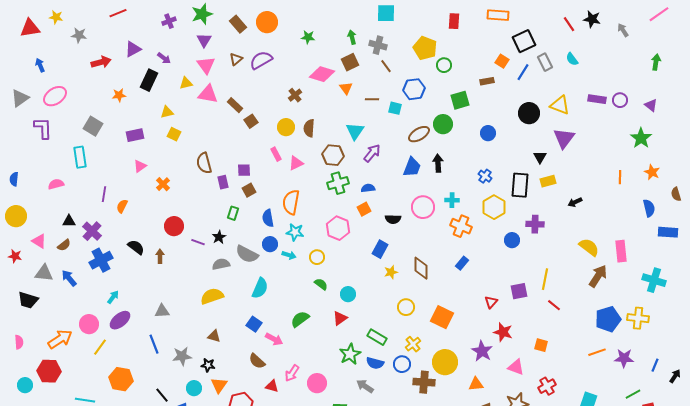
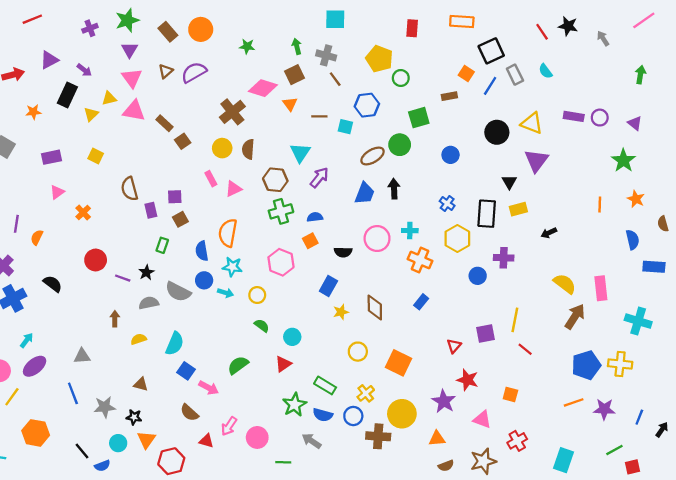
brown cross: (295, 95) -> (232, 112), size x1.6
yellow triangle: (167, 112) -> (91, 114), moved, turned -32
brown arrow: (160, 256) -> (115, 319), moved
cyan semicircle: (260, 288) -> (175, 344), moved
yellow semicircle: (212, 296) -> (139, 339), size x0.6

